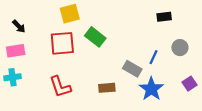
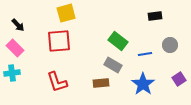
green rectangle: (95, 37) -> (118, 41), moved
pink rectangle: (16, 51) -> (15, 48), turned 54
blue line: (153, 57) -> (145, 54), turned 56
gray rectangle: (132, 69) -> (113, 65), moved

